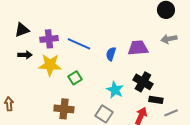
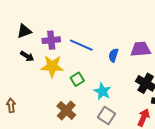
black arrow: (25, 55) -> (27, 56), turned 32
cyan star: (115, 90) -> (102, 91), moved
brown cross: (64, 109) -> (66, 110), turned 36

